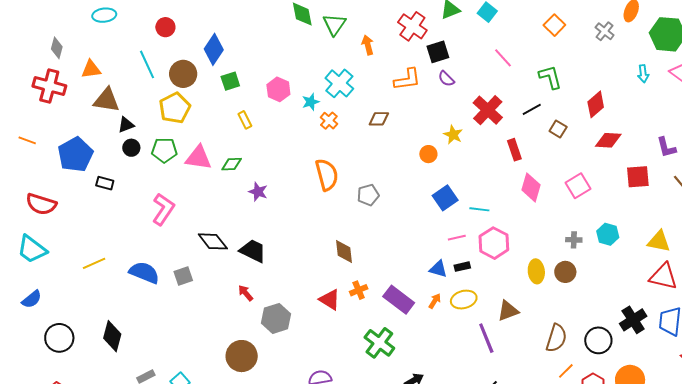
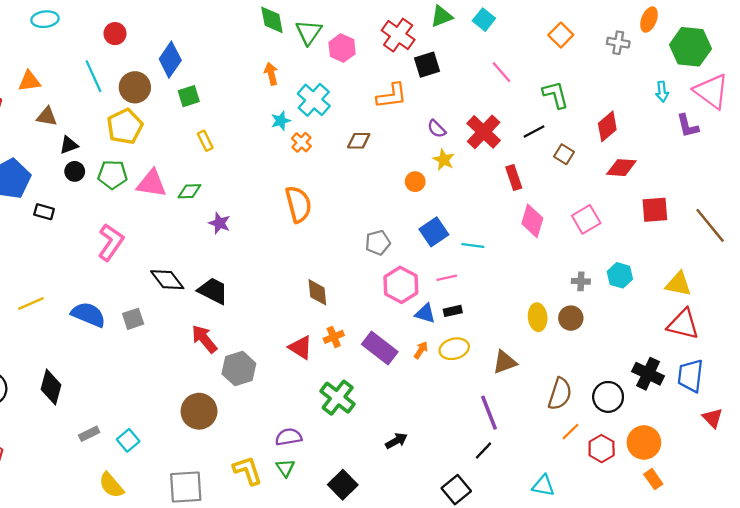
gray cross: (605, 31) -> (618, 43), turned -30
orange arrow: (368, 45) -> (271, 74), moved
purple semicircle: (446, 79) -> (437, 129), moved
pink hexagon: (278, 89) -> (342, 48), moved
brown triangle: (107, 100) -> (47, 117), size x0.7
purple L-shape: (666, 147) -> (688, 126), moved
gray pentagon: (368, 195) -> (378, 243), moved
pink hexagon: (494, 243) -> (401, 285), moved
red arrow: (246, 293) -> (204, 339), size x1.5
black cross: (633, 320) -> (648, 374), turned -32
purple line: (486, 338) -> (489, 413), moved
green cross: (379, 343) -> (338, 398), moved

